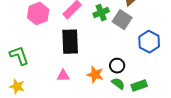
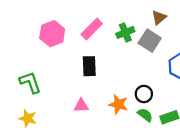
black rectangle: (70, 42) -> (89, 66), size x0.7

